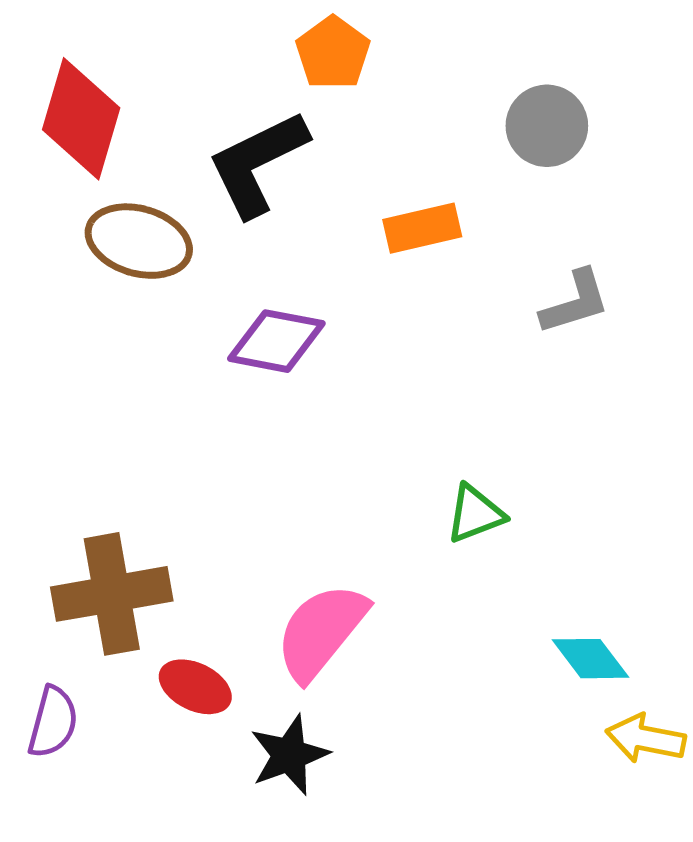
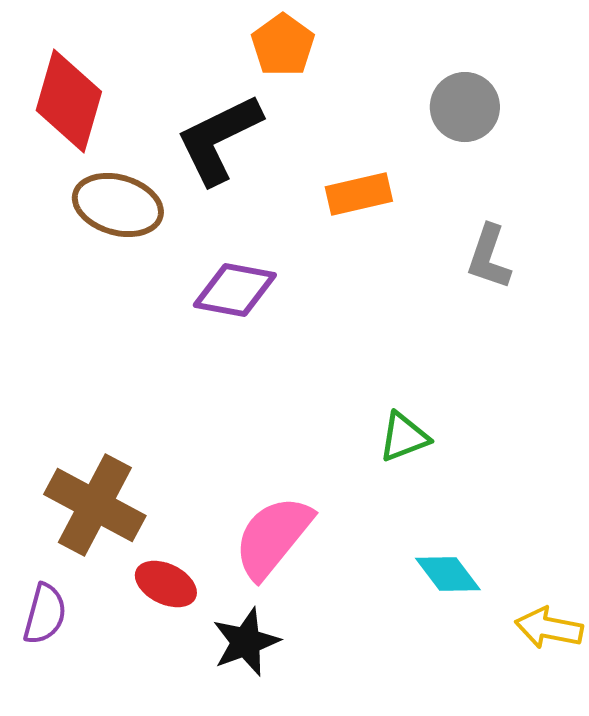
gray L-shape: (575, 302) -> (489, 257), turned 126
brown cross: (112, 594) -> (95, 505), turned 38
cyan diamond: (590, 659) -> (448, 574), moved

